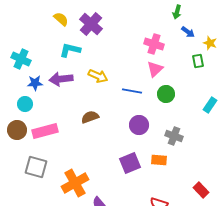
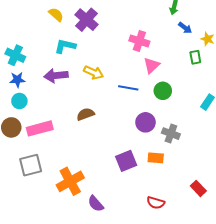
pink cross: (154, 44) -> (139, 41), moved
blue star: (35, 83) -> (17, 80), moved
purple circle: (139, 125) -> (145, 122), moved
gray square: (36, 167) -> (31, 165), turned -30

